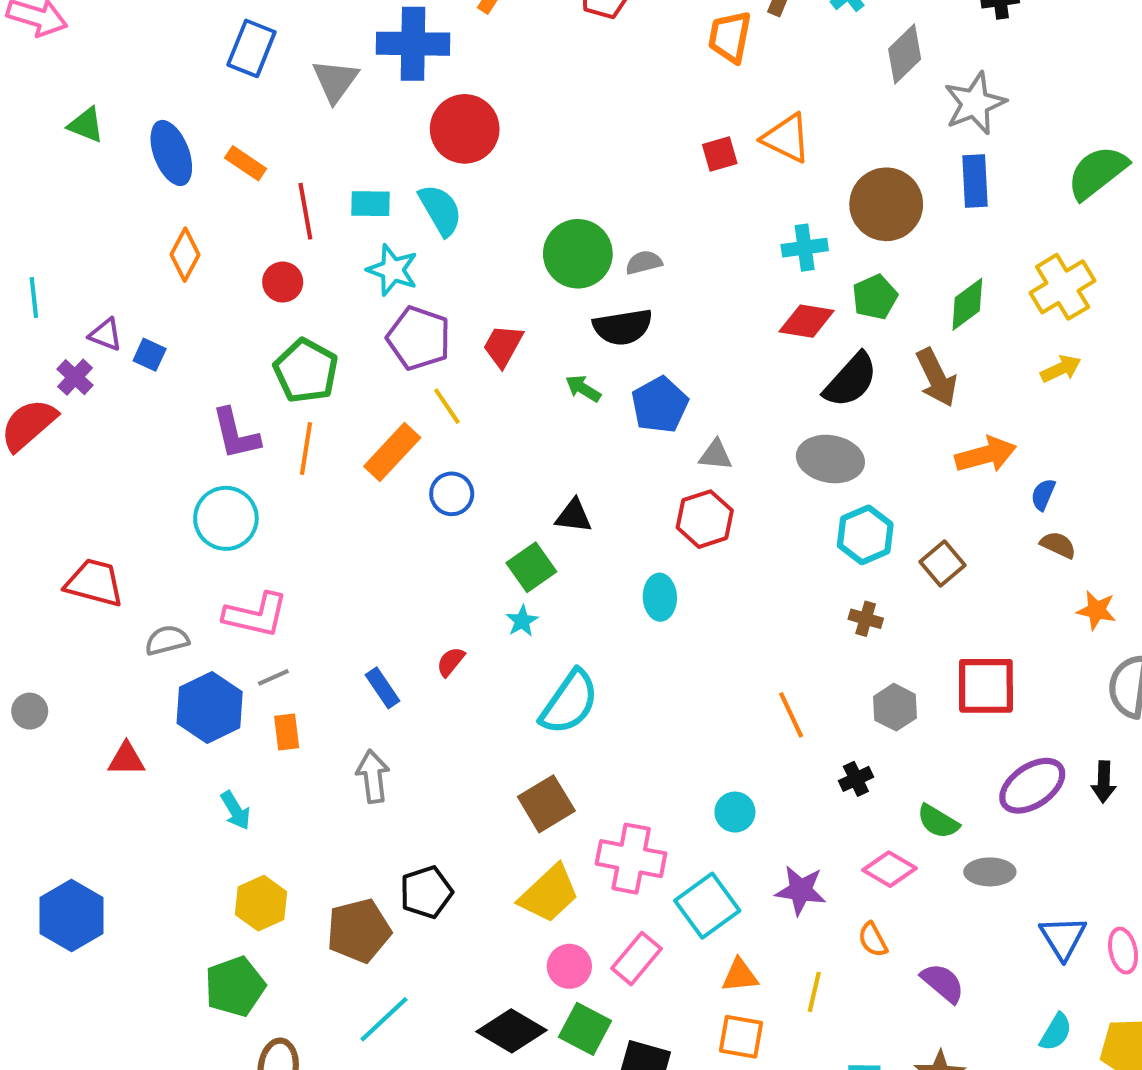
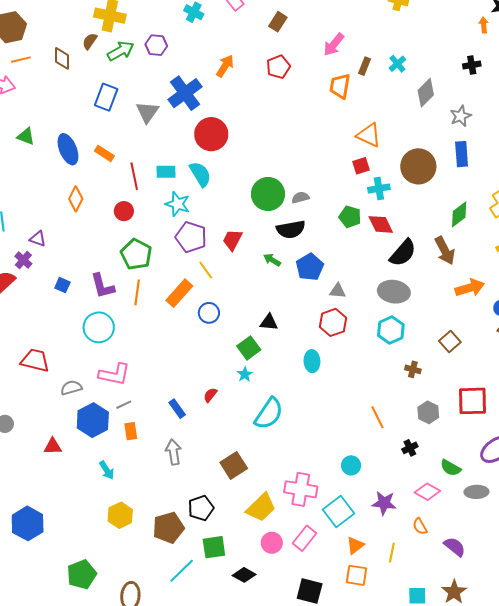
blue cross: (413, 44) -> (185, 93), turned -36
gray star: (975, 103) -> (461, 116), size x0.7
red square: (720, 154) -> (361, 166), moved
green pentagon: (875, 297) -> (350, 217), moved, turned -30
red diamond: (807, 321) -> (381, 224), turned 56
blue square: (150, 355) -> (62, 285), moved
cyan hexagon: (865, 535) -> (391, 330), moved
brown square: (546, 804) -> (234, 465), moved
orange triangle: (740, 975) -> (355, 545), turned -30
green pentagon: (235, 986) -> (82, 574), moved
green square: (585, 1029) -> (214, 547), moved, turned -35
black diamond: (511, 1031) -> (244, 575), size x0.7

